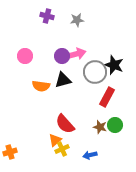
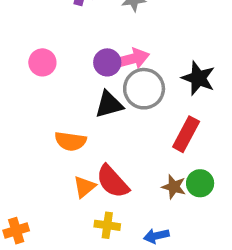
gray circle: (95, 72) -> (144, 89), moved
orange semicircle: (41, 86) -> (70, 141), moved
orange triangle: (55, 140) -> (84, 187), moved
yellow cross: (62, 149) -> (107, 225), turned 32

